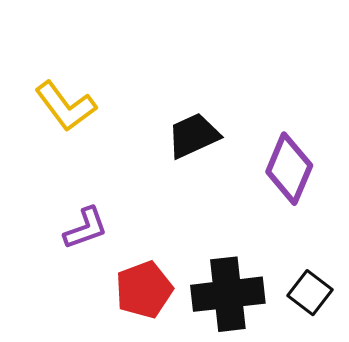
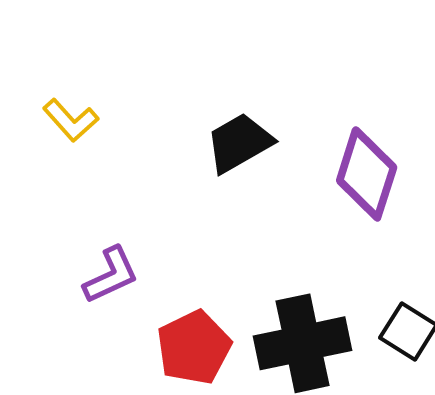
yellow L-shape: (66, 106) -> (71, 120), size x0.7

